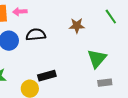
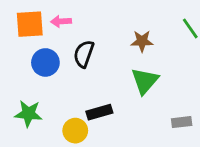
black semicircle: (36, 35) -> (84, 54), turned -66
green triangle: (97, 59) -> (145, 81), moved

